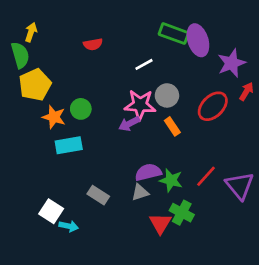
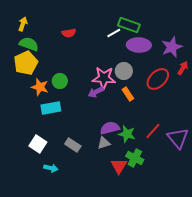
purple ellipse: (198, 40) -> (139, 45), moved, turned -70
green semicircle: (20, 55) -> (29, 44), moved, turned -54
white line: (144, 64) -> (114, 33), moved
white square: (51, 211) -> (38, 144), moved

